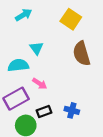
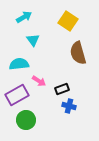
cyan triangle: (36, 48) -> (33, 40), moved
black rectangle: (44, 111) -> (62, 89), moved

